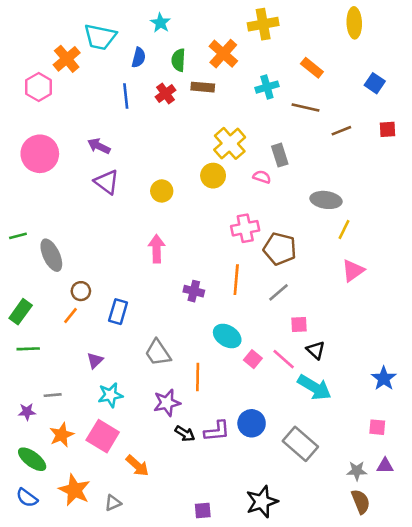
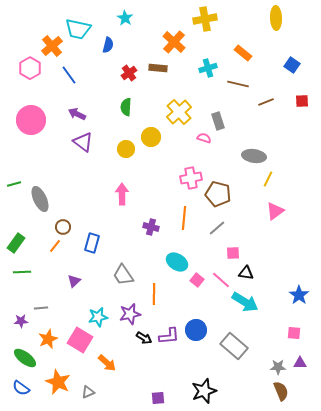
green semicircle: (178, 60) -> (126, 107), moved
blue line: (126, 96) -> (69, 75), moved, turned -30
yellow circle: (213, 176) -> (151, 137), moved
black triangle: (316, 350) -> (246, 273), turned -35
cyan star: (110, 395) -> (98, 317), moved

